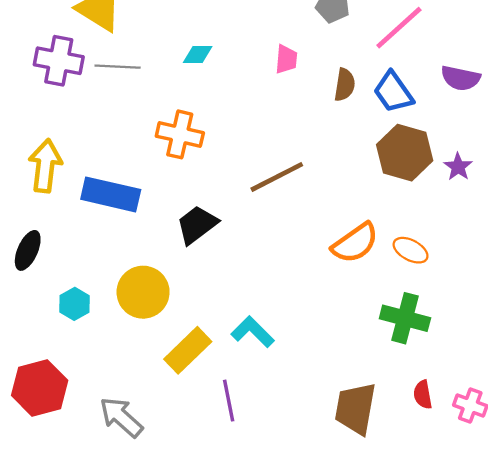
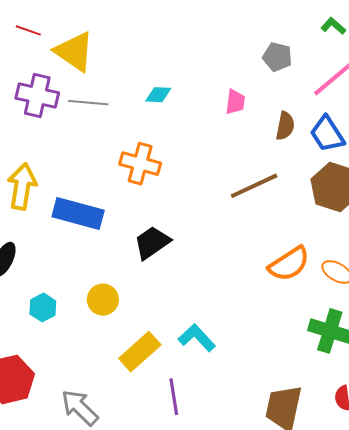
brown line: (277, 177) -> (254, 186), moved
yellow circle: (143, 292) -> (103, 300), size x0.7

